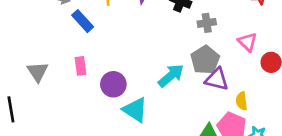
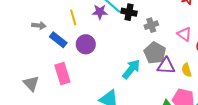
pink rectangle: (80, 66) -> (62, 74), size x1.5
purple circle: (113, 84) -> (86, 44), moved
yellow semicircle: (242, 101) -> (187, 70), moved

